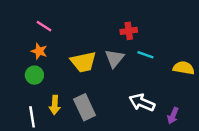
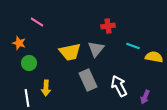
orange star: (39, 51) -> (19, 43), moved
cyan line: (145, 55) -> (133, 46), moved
white arrow: (142, 103) -> (119, 86), turned 40
gray rectangle: (85, 107) -> (88, 80), moved

